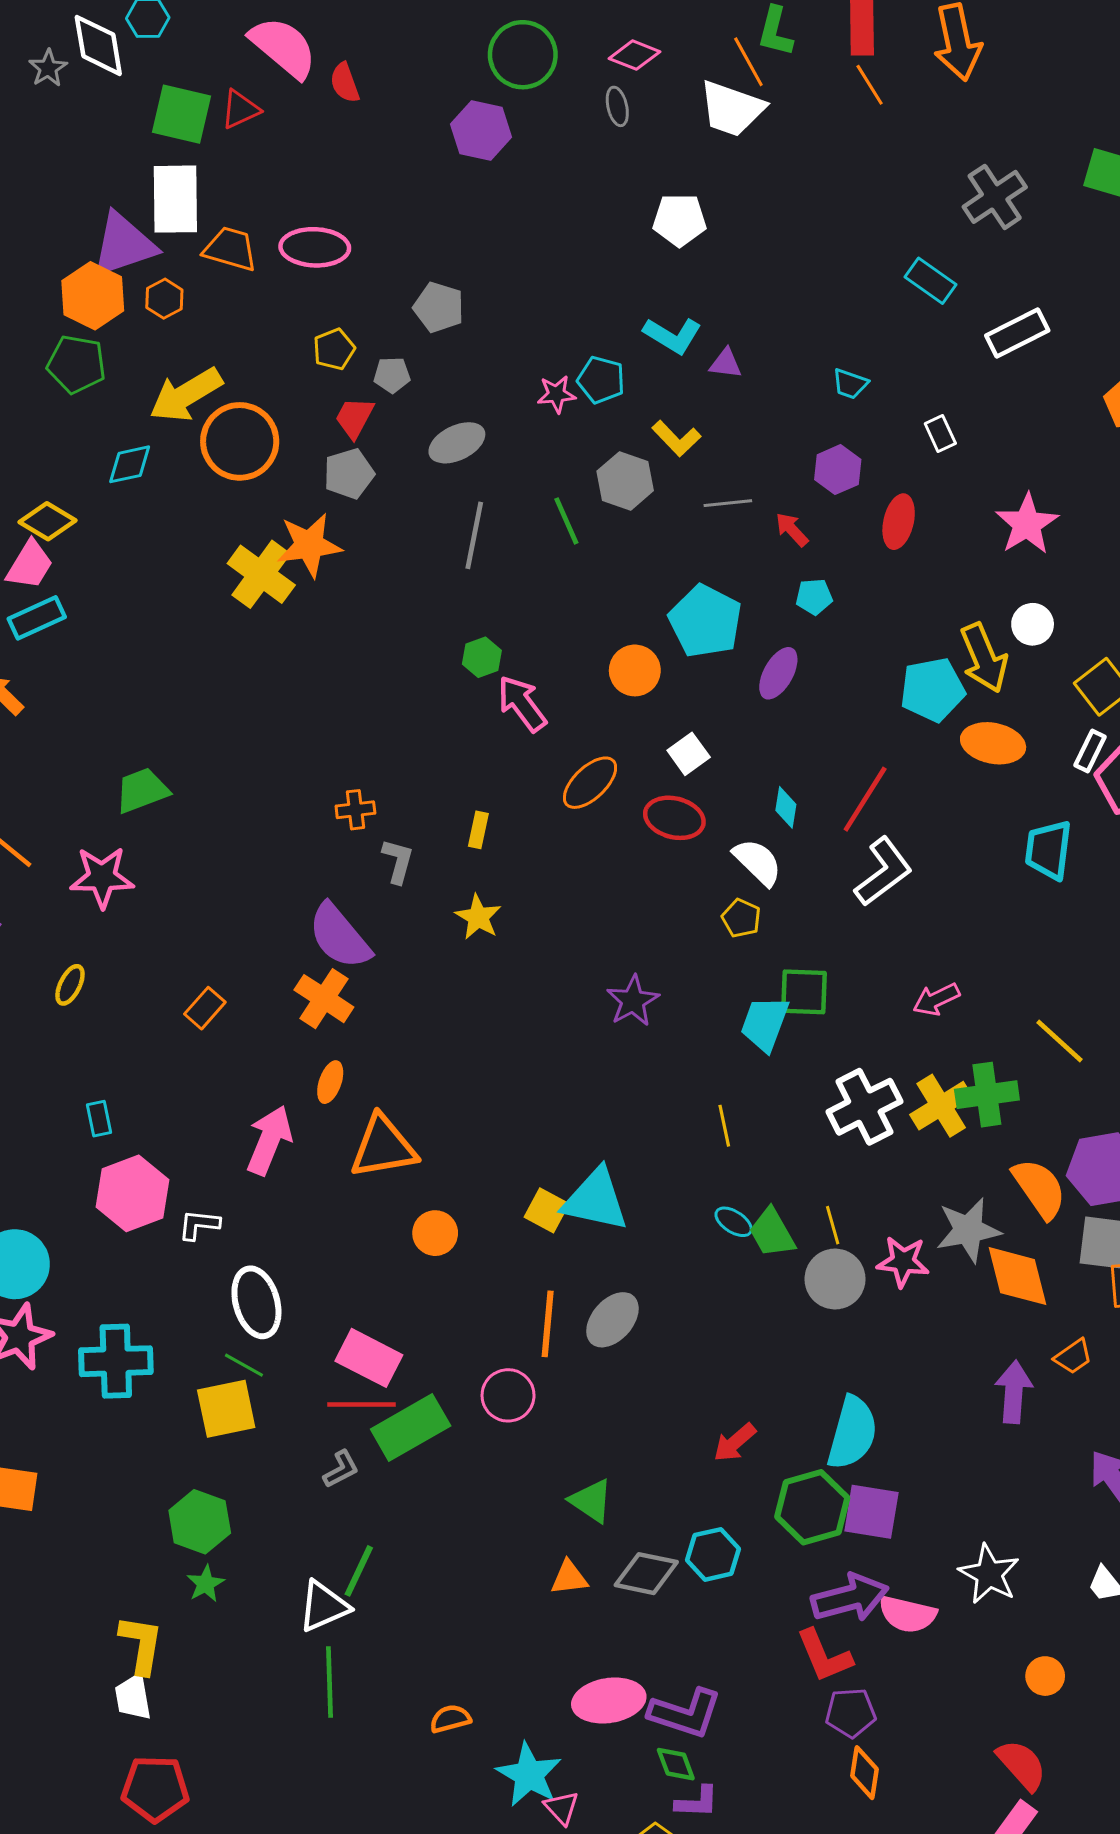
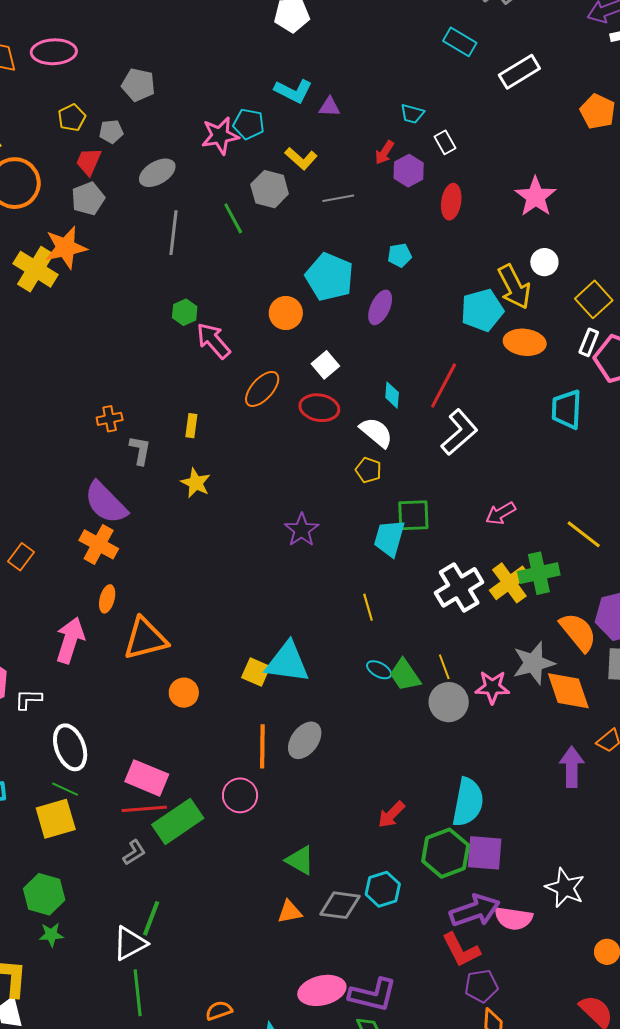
pink star: (556, 394) -> (220, 136), size x1.5
white rectangle: (940, 433) -> (445, 142), moved
red arrow: (792, 530) -> (384, 152), moved, turned -100
green star: (206, 1584) -> (51, 935), turned 30

